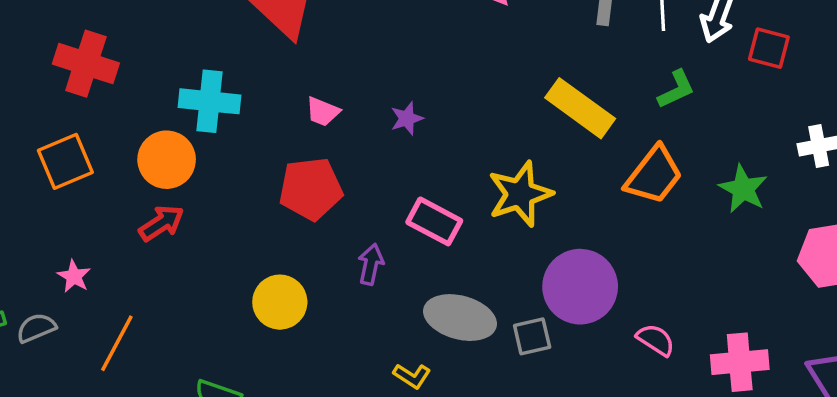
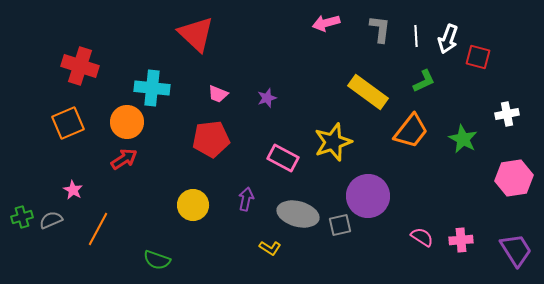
purple arrow: (371, 264) -> (246, 199), moved
pink semicircle: (656, 340) -> (422, 237), moved
pink cross: (740, 362) -> (461, 240), size x0.7

